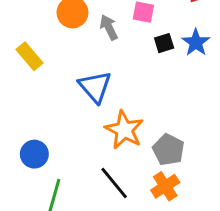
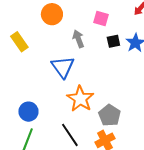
gray arrow: (109, 27) -> (78, 39), moved
blue circle: (34, 154) -> (28, 112), moved

